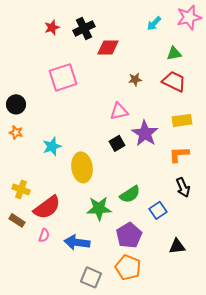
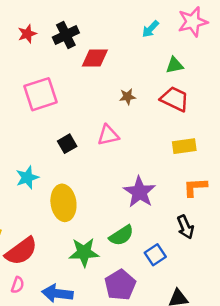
purple star: (145, 133) -> (140, 192), moved
black square: (117, 143) -> (67, 144), moved
orange L-shape: (179, 154) -> (195, 187), moved

